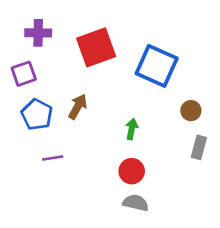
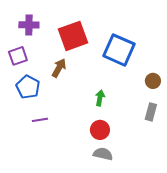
brown arrow: (78, 107) -> (59, 68), moved
brown circle: (191, 111) -> (153, 81), moved

